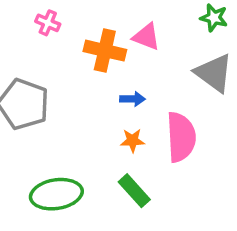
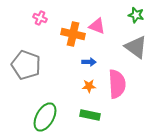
green rectangle: (134, 191) -> (90, 115), turned -36
green ellipse: (56, 194) -> (45, 117), turned -52

